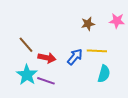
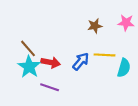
cyan semicircle: (104, 74) -> (124, 68), moved
cyan star: (27, 75) -> (29, 67), moved

